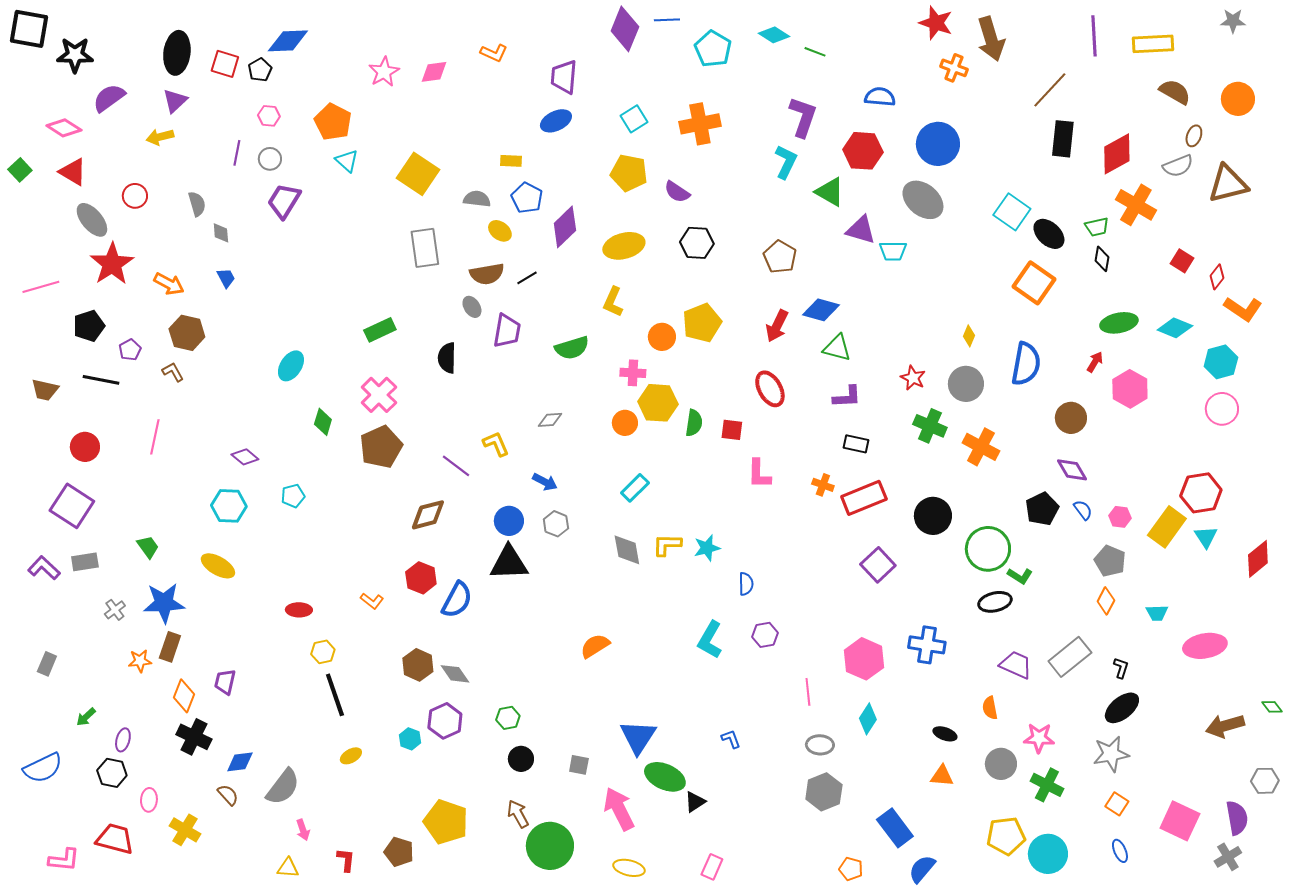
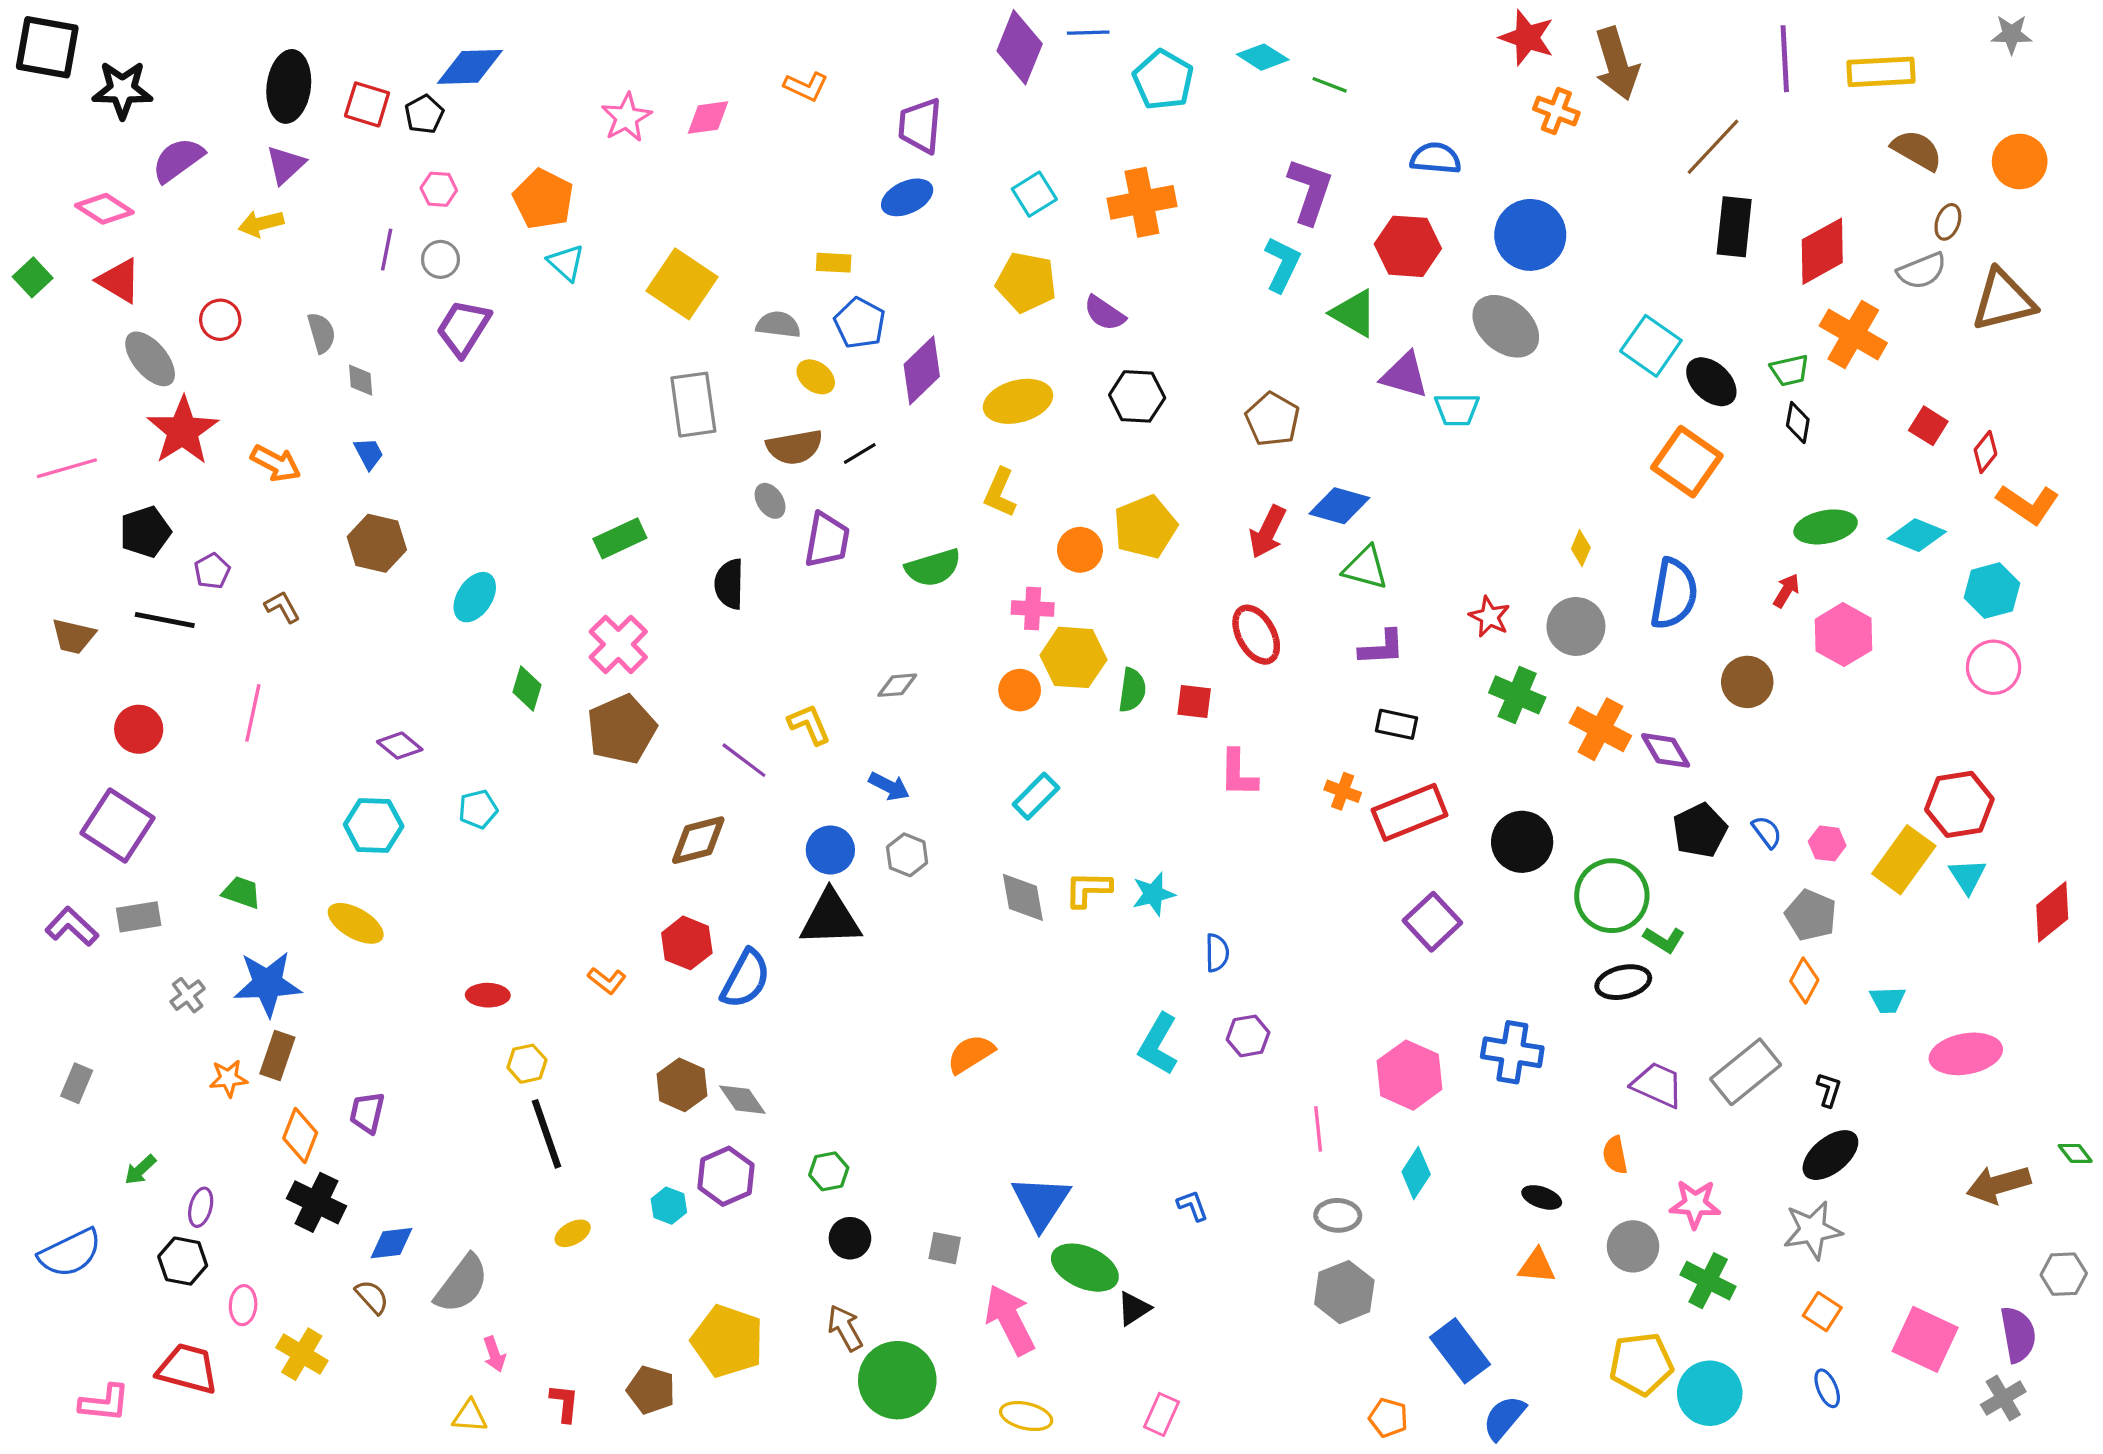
brown hexagon: (187, 333) -> (377, 543), moved
purple diamond: (1072, 470) -> (1666, 750), moved
green trapezoid: (148, 547) -> (241, 892), turned -35

